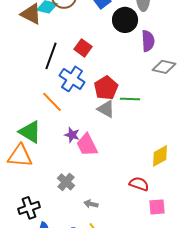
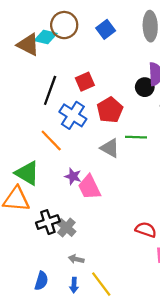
black circle: (125, 20) -> (145, 87), moved, size x0.7
red square: (83, 48) -> (85, 82), turned 30
red pentagon: (106, 88) -> (110, 110), moved
gray arrow: (91, 204) -> (76, 259), moved
black cross: (29, 208) -> (48, 222), moved

